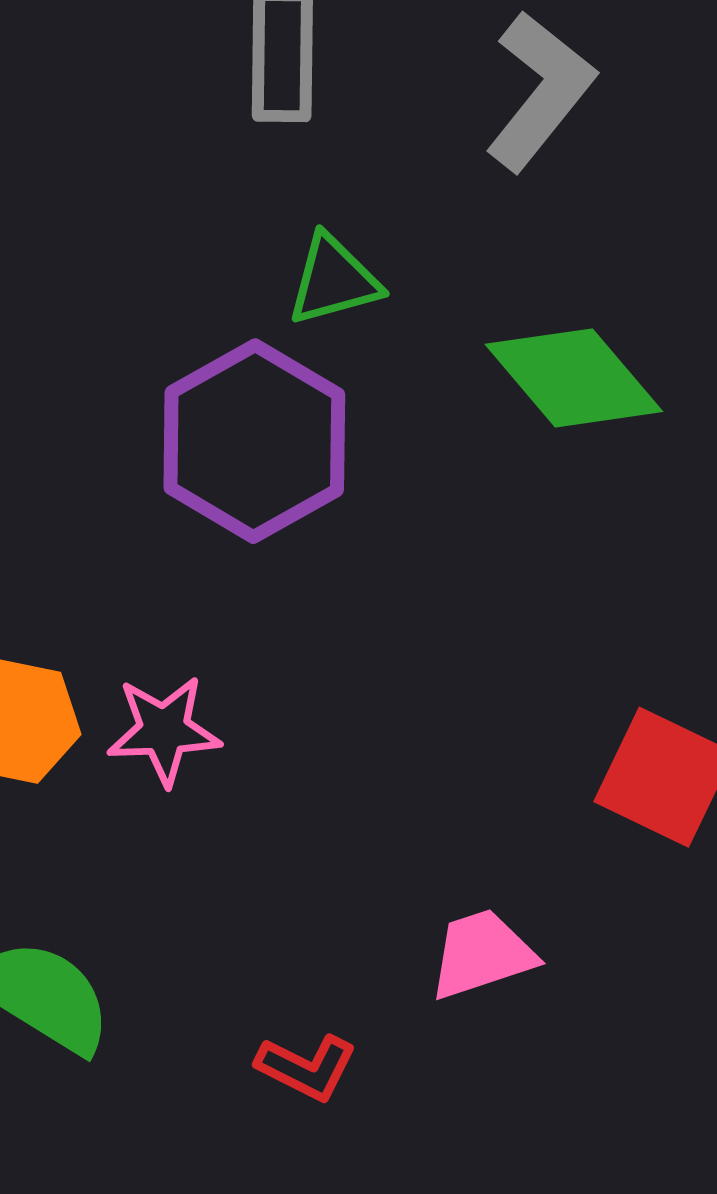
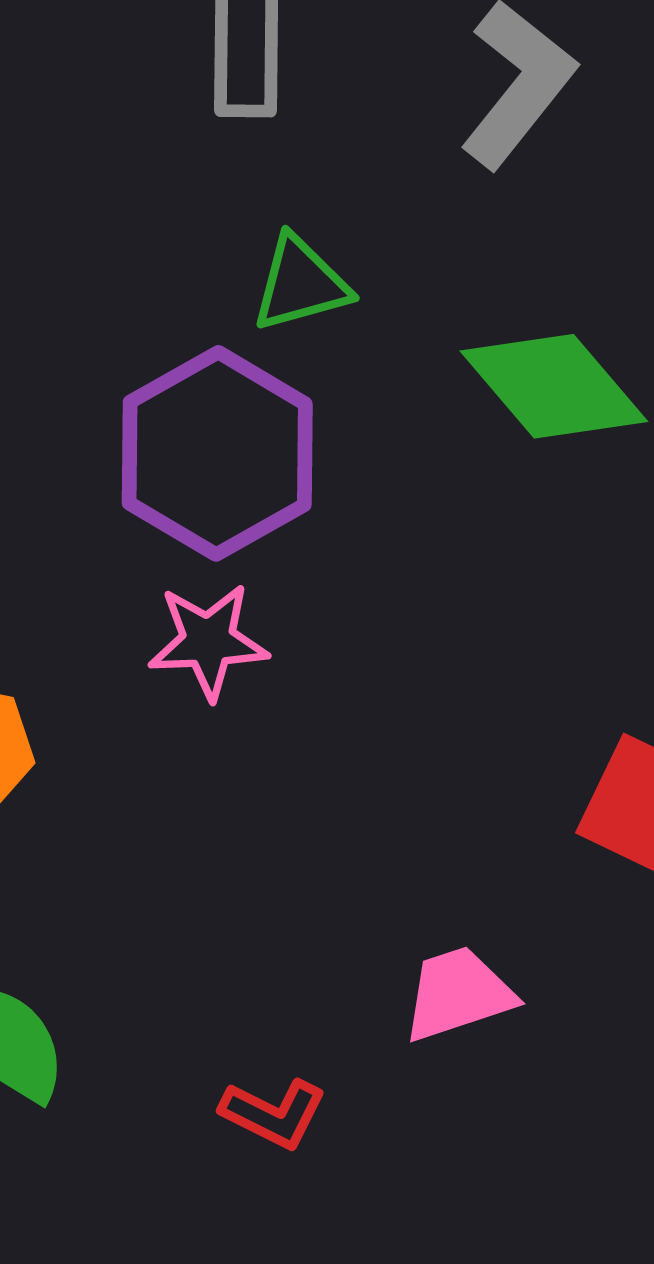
pink star: (164, 730) -> (208, 641), moved

